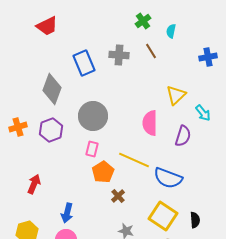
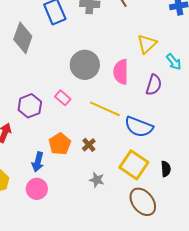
gray circle: (93, 116) -> (85, 65), moved
purple hexagon: (51, 130) -> (30, 106), moved
pink rectangle: (92, 149) -> (63, 98), turned -63
orange pentagon: (103, 172) -> (60, 144), moved

